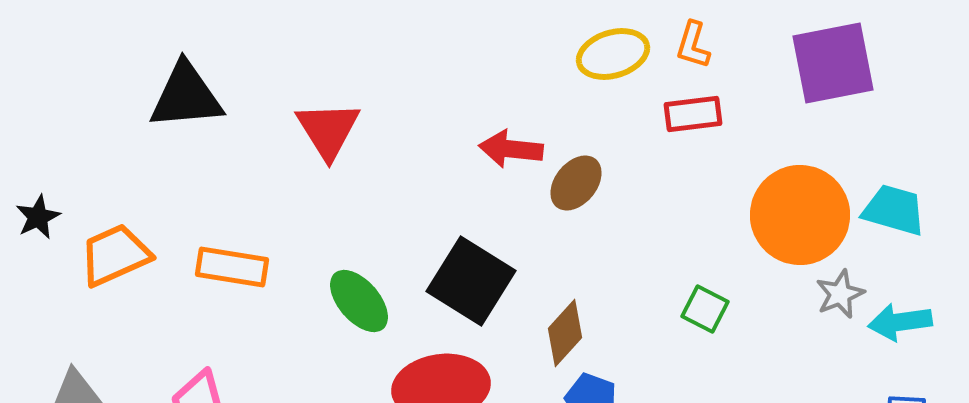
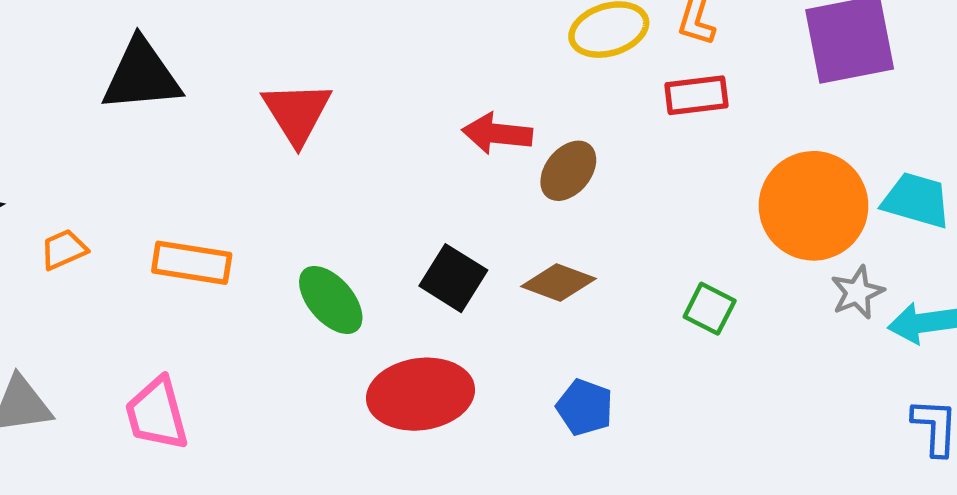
orange trapezoid: (115, 255) -> (64, 250), size x0.6
black square: (471, 281) -> (453, 278), size x0.7
brown diamond: (565, 333) -> (558, 282), moved, turned 68

